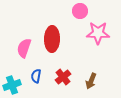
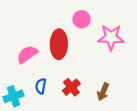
pink circle: (80, 11) -> (82, 19), moved
pink semicircle: (24, 48) -> (27, 54), turned 36

